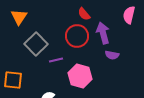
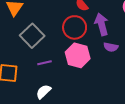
purple line: (56, 60) -> (45, 63), moved
pink hexagon: (80, 76) -> (78, 55), moved

